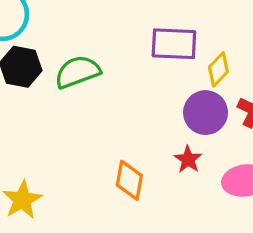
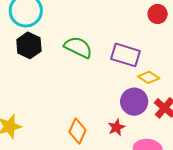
yellow diamond: (218, 69) -> (149, 77), turned 65
green semicircle: (77, 72) -> (78, 47), moved, turned 32

